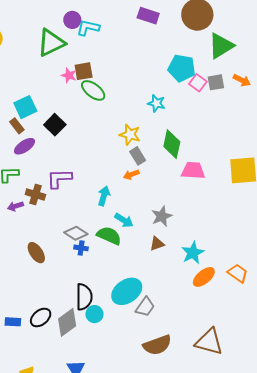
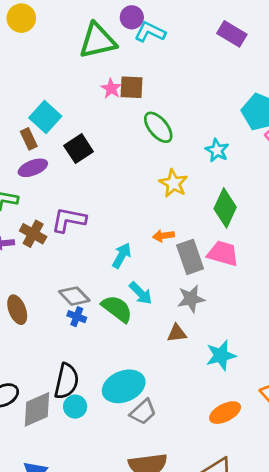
green ellipse: (93, 90) -> (158, 127), moved
cyan square: (25, 107) -> (45, 117), turned -35
gray rectangle: (138, 156) -> (190, 257), moved, size x1.4
pink trapezoid: (193, 171) -> (223, 253), moved
orange ellipse: (204, 277) -> (225, 413), moved

